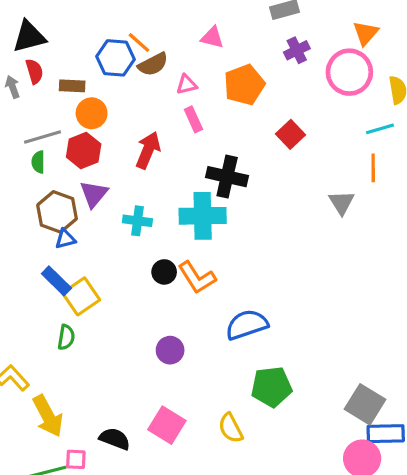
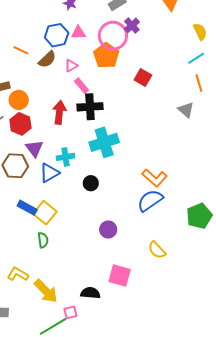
orange line: (139, 43) -> (21, 50), moved
blue hexagon: (116, 58) -> (57, 35), moved
pink circle: (349, 72) -> (113, 36), moved
black cross: (227, 177) -> (90, 107), moved
blue triangle: (65, 239) -> (49, 173), moved, size x1.5
orange L-shape: (197, 278) -> (155, 178), moved
green pentagon: (271, 387) -> (199, 216), moved
yellow semicircle: (231, 428) -> (157, 250), moved

